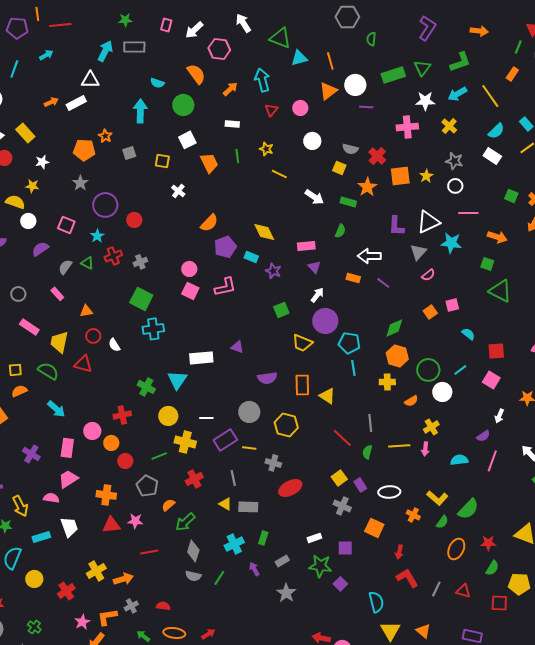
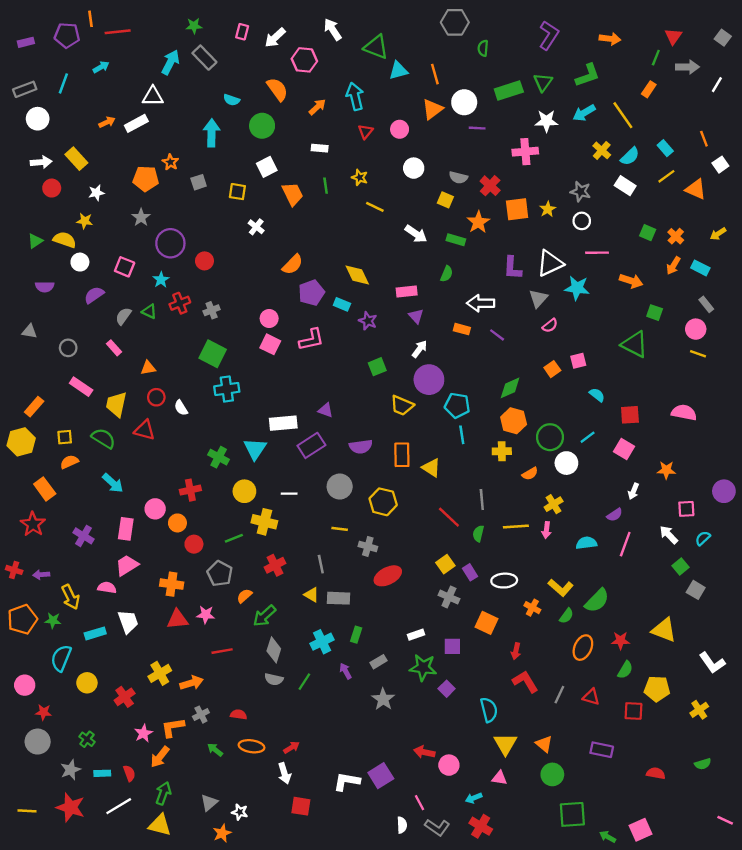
gray rectangle: (134, 47) -> (204, 58), turned 45
yellow cross: (449, 126) -> (602, 150), moved
green square: (487, 264) -> (655, 313), moved
purple rectangle: (225, 440) -> (311, 445), moved

